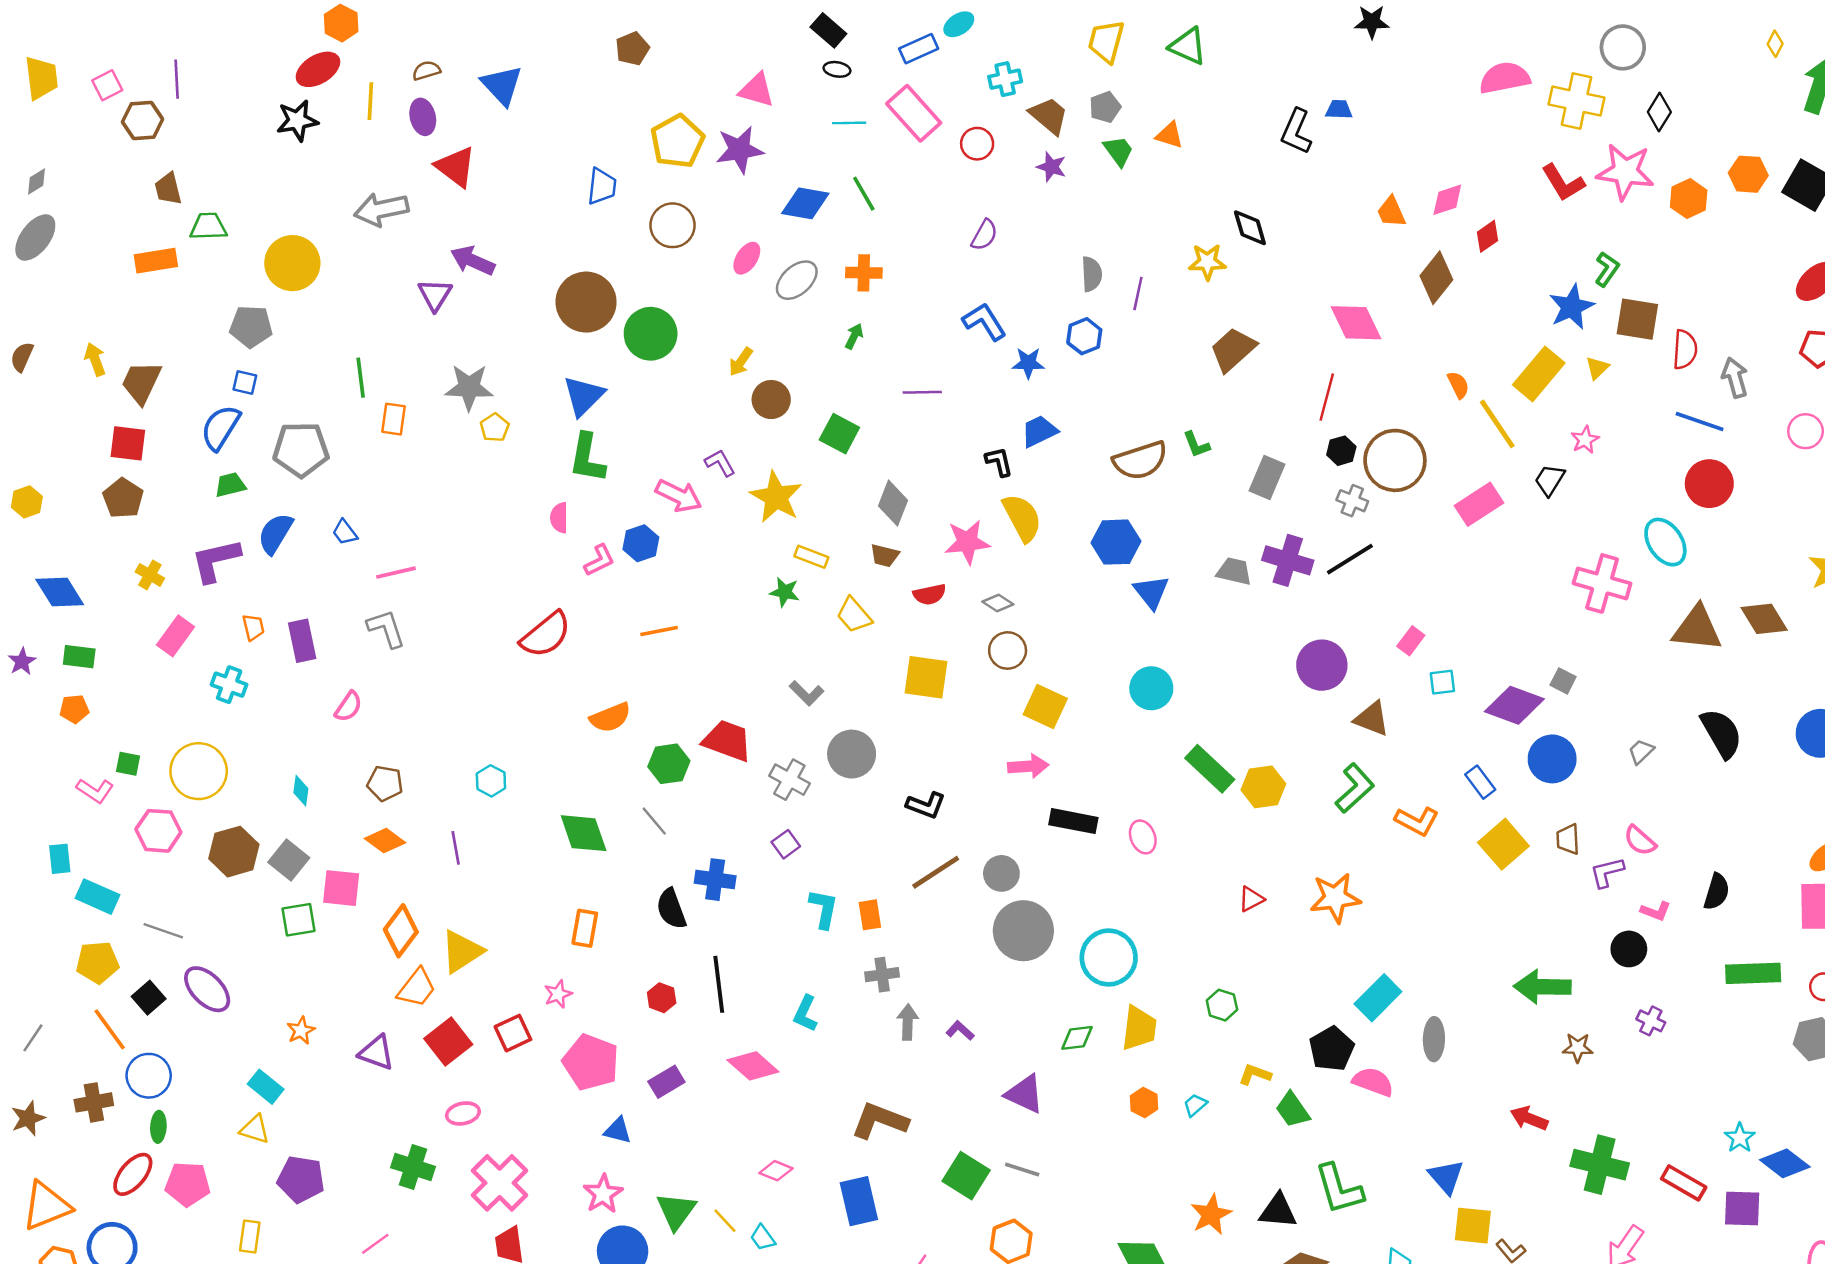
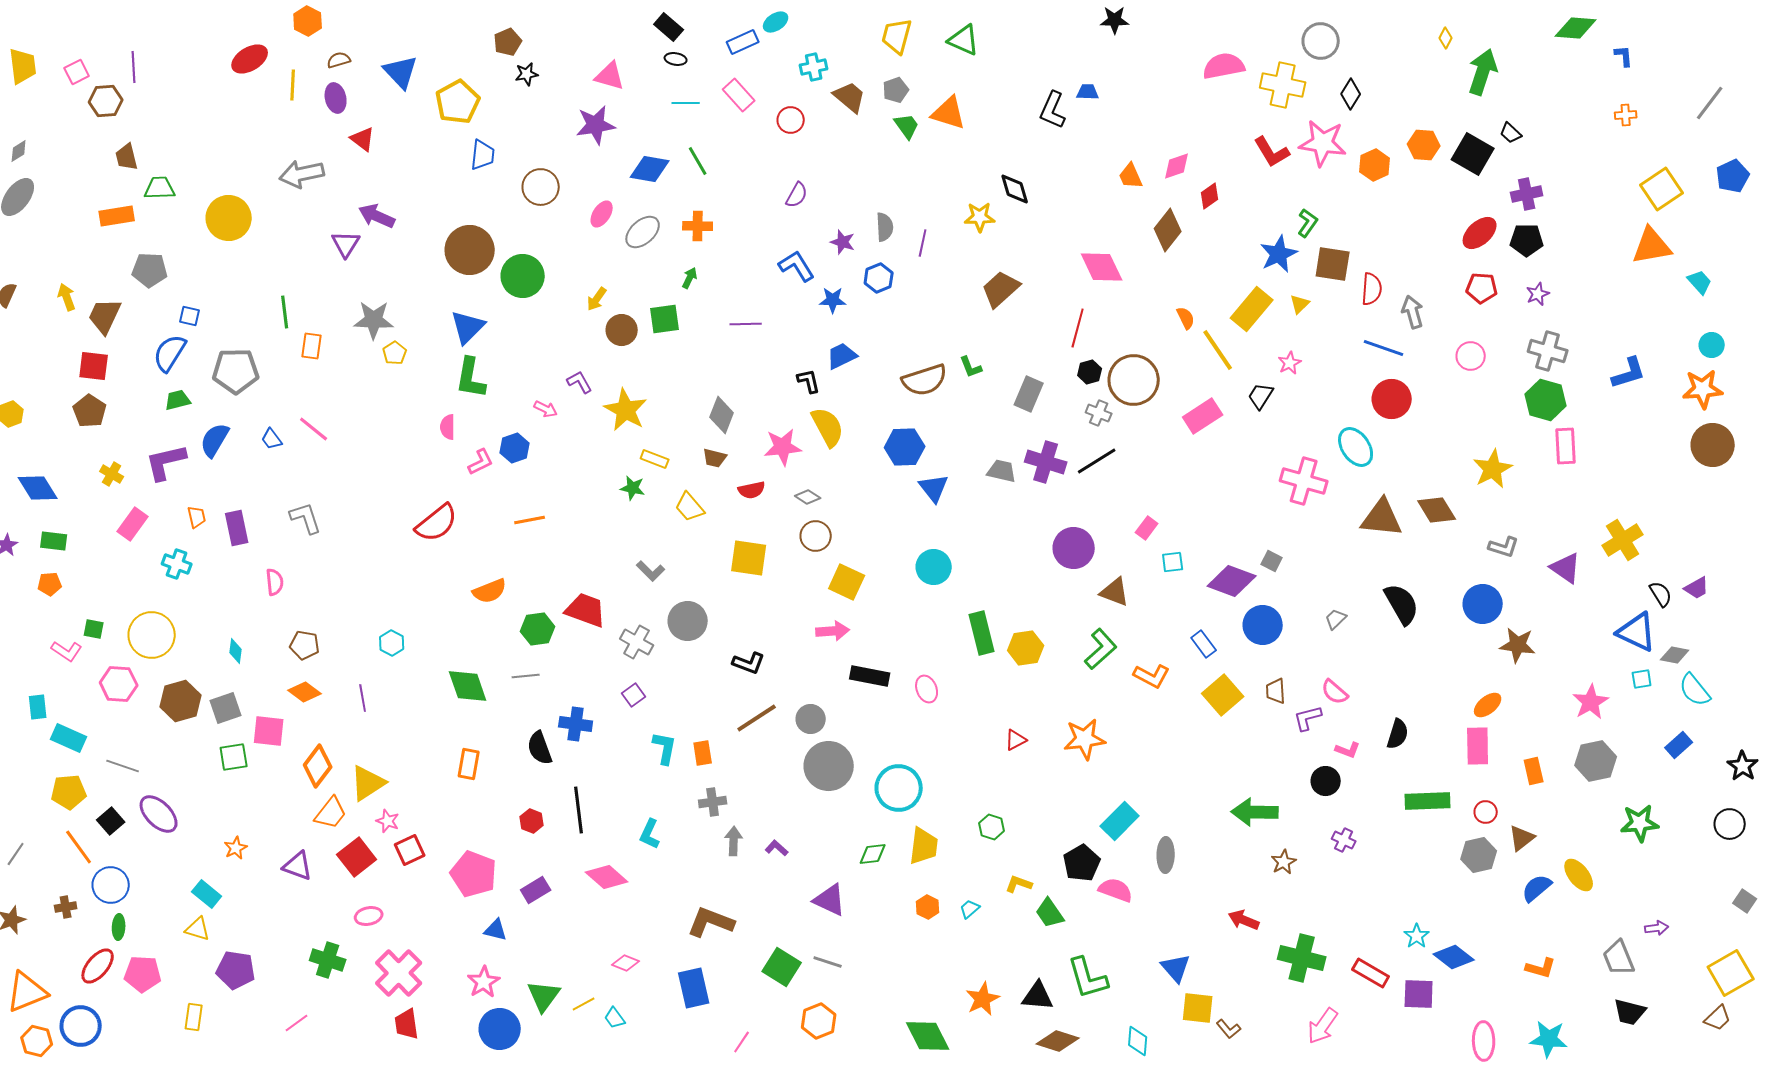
orange hexagon: (341, 23) -> (308, 21), moved
pink rectangle: (914, 113) -> (739, 95), size x0.7
black star: (297, 121) -> (527, 74), moved, size x0.7
orange triangle: (1170, 135) -> (949, 113), size x1.5
yellow pentagon: (677, 141) -> (458, 102), moved
red triangle: (456, 167) -> (363, 139), size x0.7
purple star: (1051, 167) -> (843, 242), moved
gray pentagon: (251, 326) -> (150, 270), moved
green square: (839, 434) -> (665, 319), moved, turned -36
pink arrow: (679, 496) -> (546, 409), size x0.6
pink line: (396, 573) -> (314, 429), moved, turned 52
pink semicircle: (348, 707) -> (275, 582), turned -40
green rectangle: (1210, 769) -> (982, 633), turned 33
gray line: (654, 821) -> (526, 676), turned -56
gray square: (289, 860) -> (226, 708), turned 32
pink star: (558, 994) -> (388, 821), moved, turned -30
brown star: (1578, 1048) -> (1284, 862), turned -30
brown cross: (94, 1102) -> (66, 907), size x0.7
yellow line: (725, 1221) -> (584, 1004), turned -75

